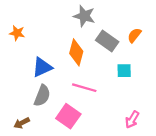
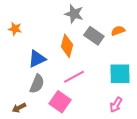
orange semicircle: (134, 35) -> (118, 31), turned 32
cyan square: (124, 71) -> (120, 74), moved, size x1.6
pink line: (84, 88) -> (74, 77), turned -45

